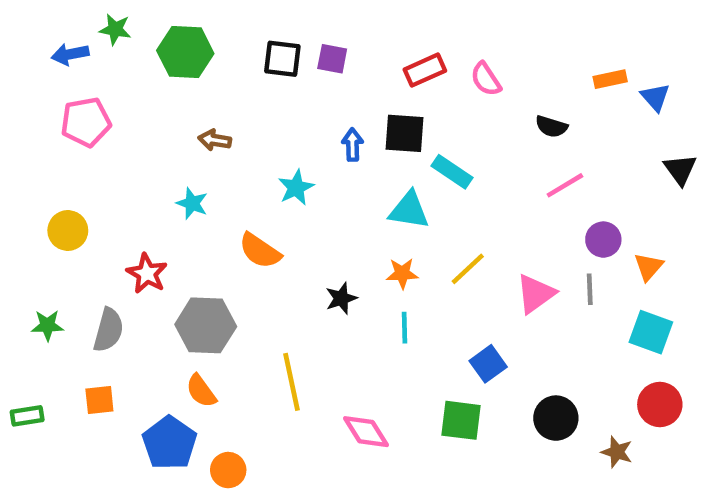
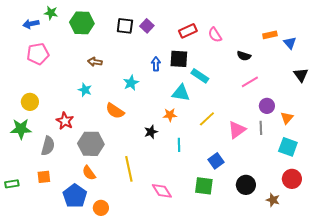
purple square: (332, 59) -> (147, 26), turned 32
orange star: (402, 273) -> (170, 115), moved
green star: (47, 325) -> (21, 129), moved, size x1.5

